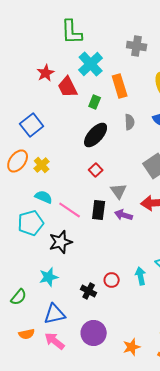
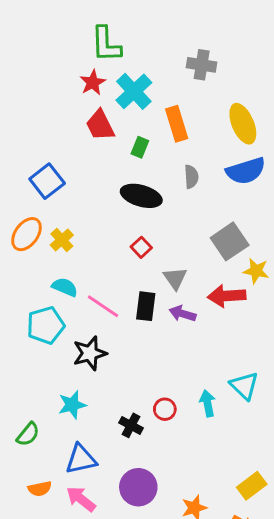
red star: (46, 73) -> (93, 83), moved
black ellipse: (96, 135) -> (141, 196), turned 64

